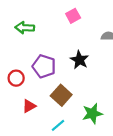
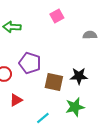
black star: (79, 60) -> (79, 76), moved, turned -30
brown square: (61, 95) -> (54, 82), moved, turned -30

